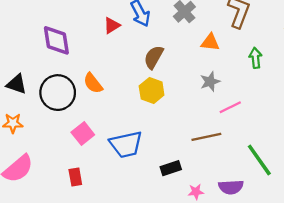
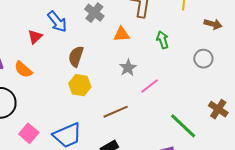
orange semicircle: (93, 83) -> (23, 70), moved
brown line: (206, 137) -> (116, 112), moved

